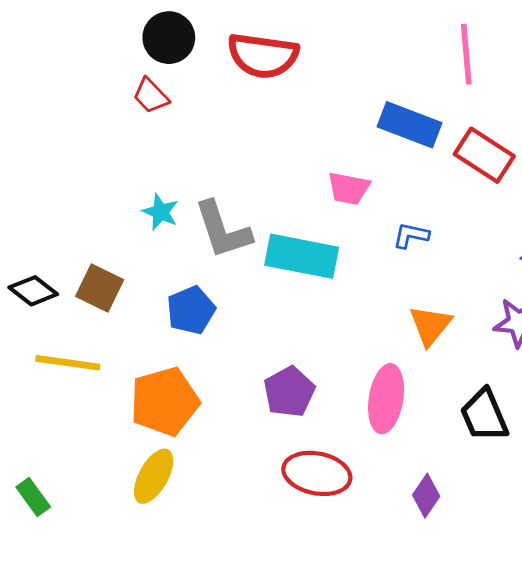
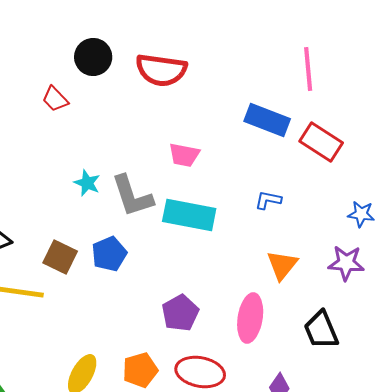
red trapezoid: (151, 96) -> (55, 99), moved
pink trapezoid: (349, 188) -> (184, 155), moved
brown square: (100, 288) -> (60, 257), moved
orange pentagon: (165, 401) -> (140, 370), moved, size x0.7

